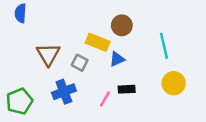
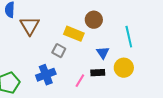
brown triangle: (48, 54) -> (30, 26), moved
blue triangle: (117, 59) -> (103, 53), moved, turned -40
yellow circle: (174, 83) -> (124, 68), moved

